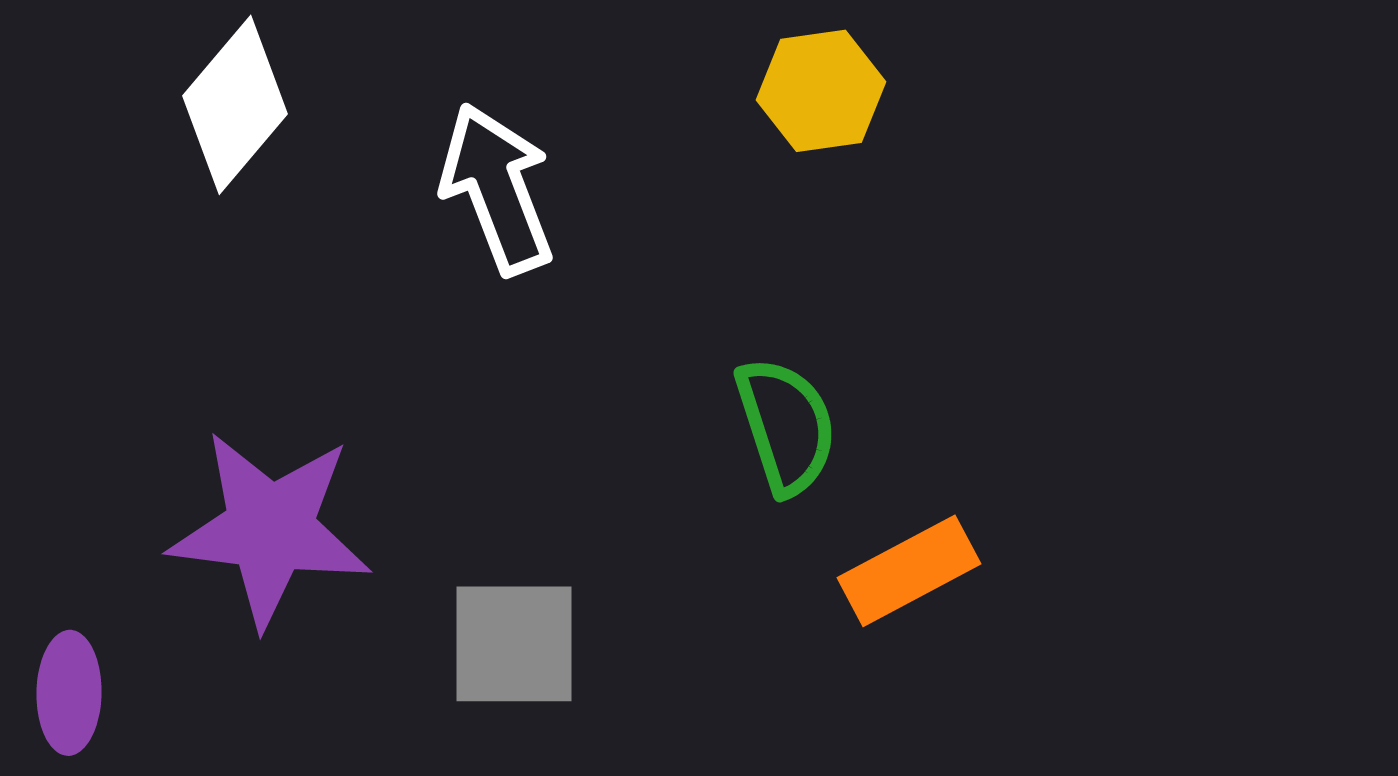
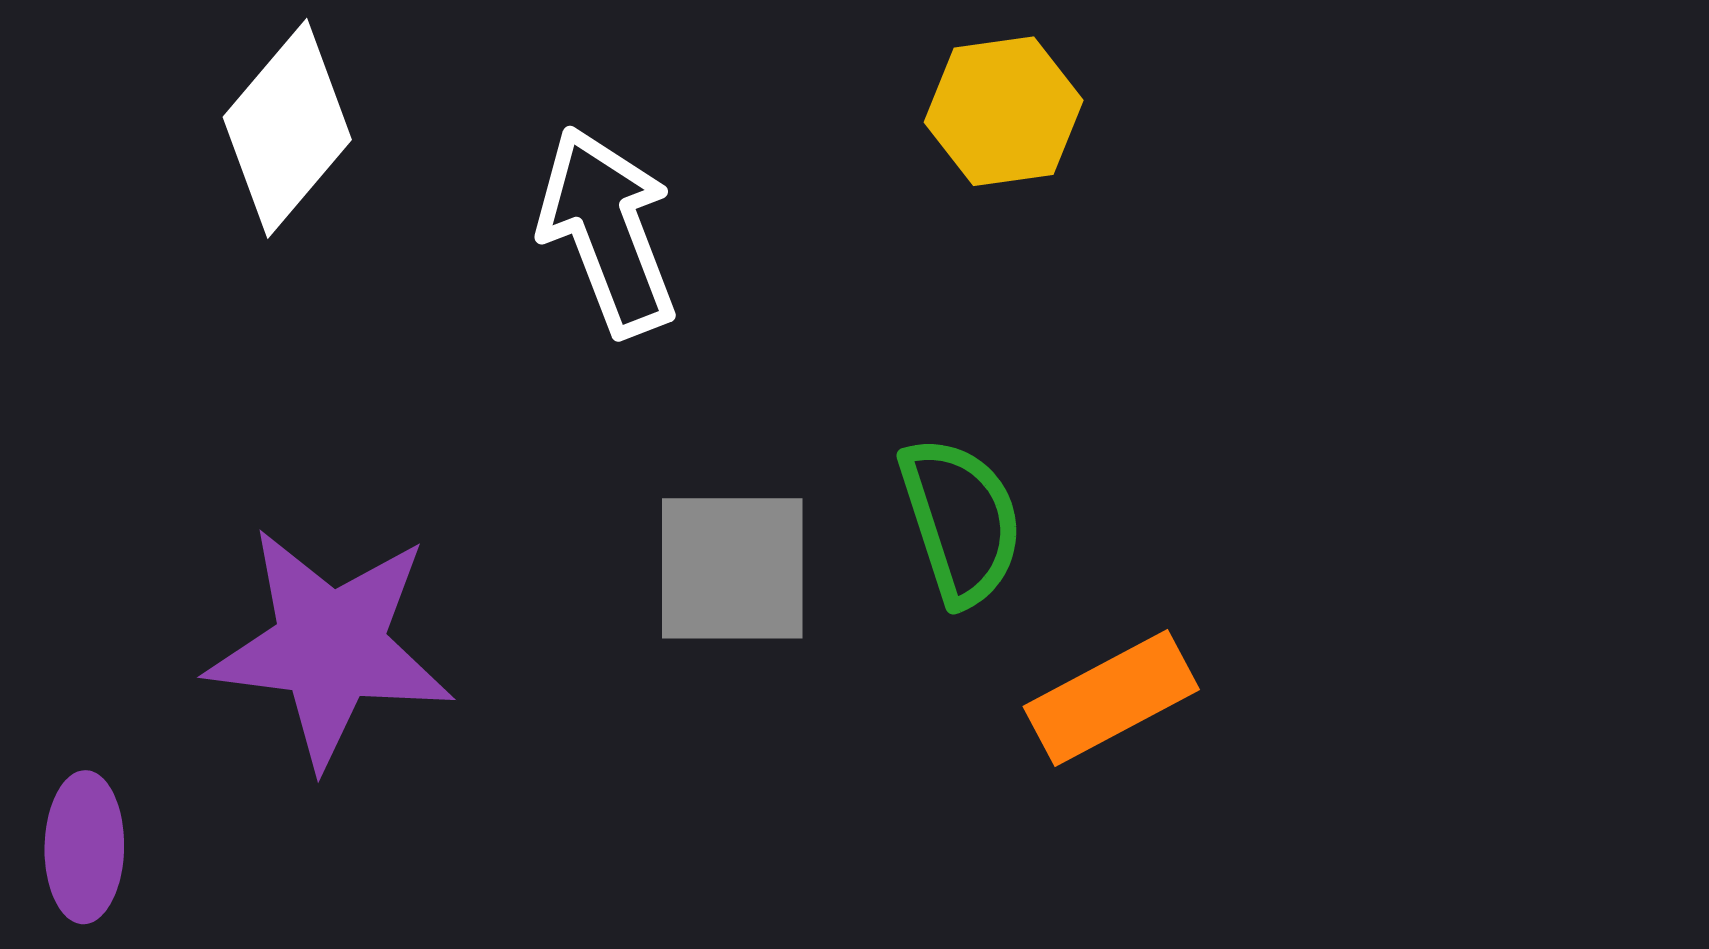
gray square: (514, 644) -> (732, 568), moved

